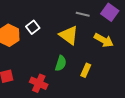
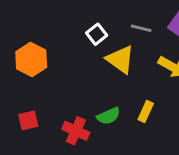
white square: (33, 27) -> (97, 34), moved
green semicircle: (61, 63) -> (108, 116), moved, turned 49

